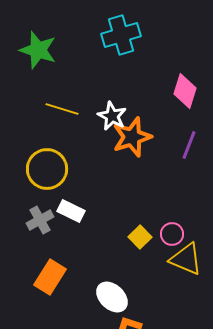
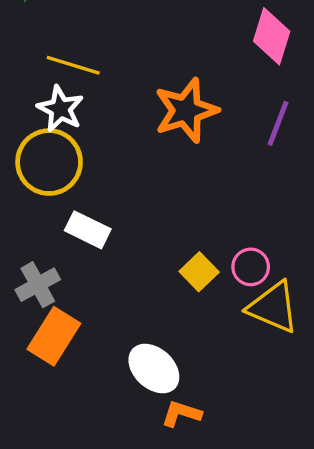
white star: (112, 116) -> (60, 109), moved
gray cross: (40, 220) -> (38, 285), moved

